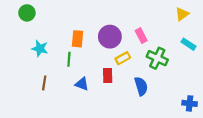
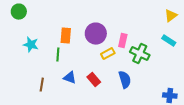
yellow triangle: (182, 14) -> (171, 16), moved
pink rectangle: (141, 36) -> (123, 41), moved, turned 40
red rectangle: (108, 75) -> (94, 80), moved, turned -40
brown line: (44, 83) -> (42, 85), moved

